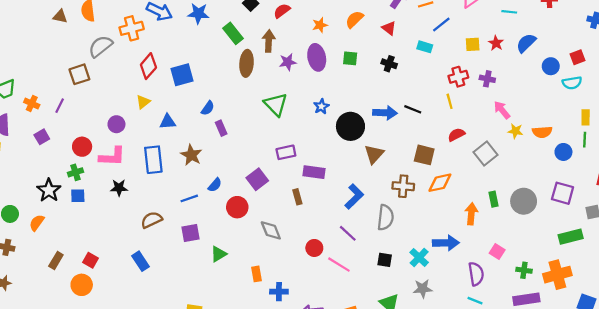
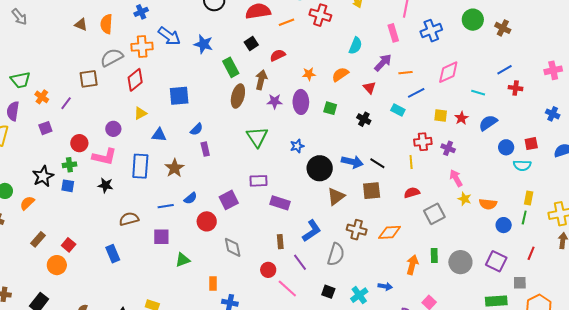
red diamond: (148, 66) -> (135, 80), moved
brown square: (424, 155) -> (372, 191), moved, turned -30
brown rectangle: (297, 197) -> (280, 242), moved
blue arrow: (446, 243) -> (385, 286), size x0.6

